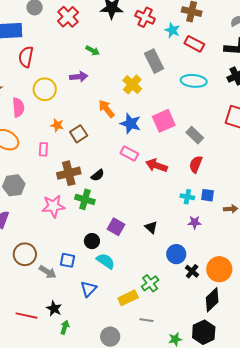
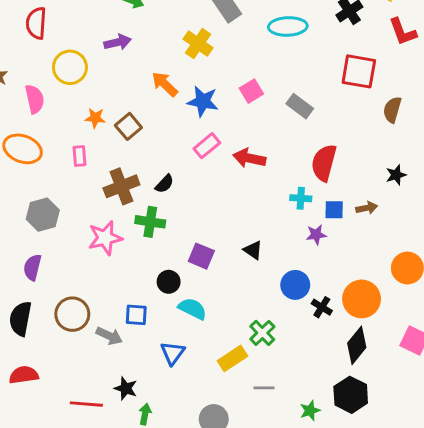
pink square: (164, 121) -> (251, 91), size x0.7
pink rectangle: (129, 153) -> (207, 146), turned -60
red semicircle: (196, 164) -> (324, 163), moved, size x1.4
blue square: (208, 195) -> (334, 210), moved

